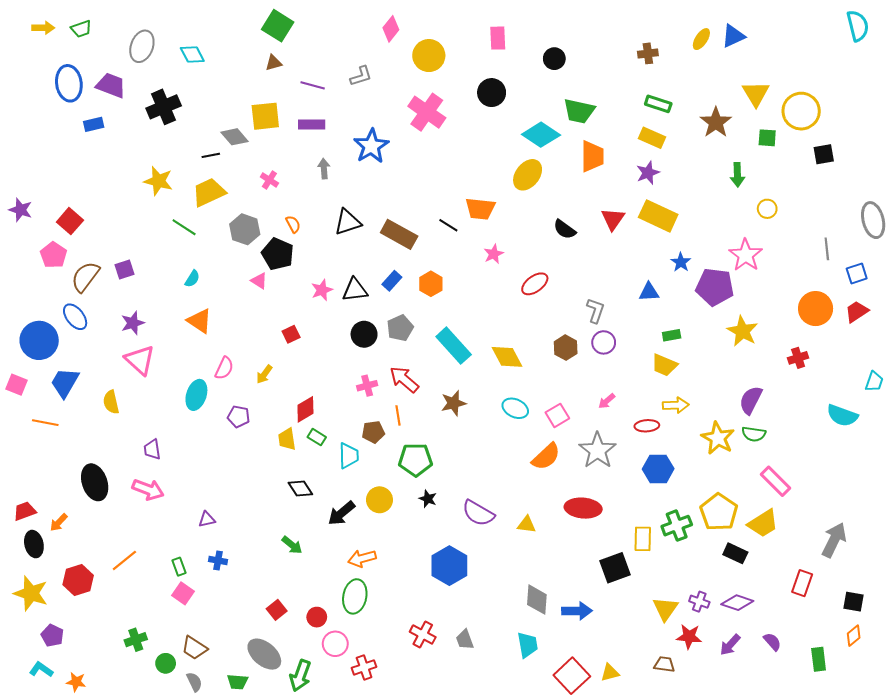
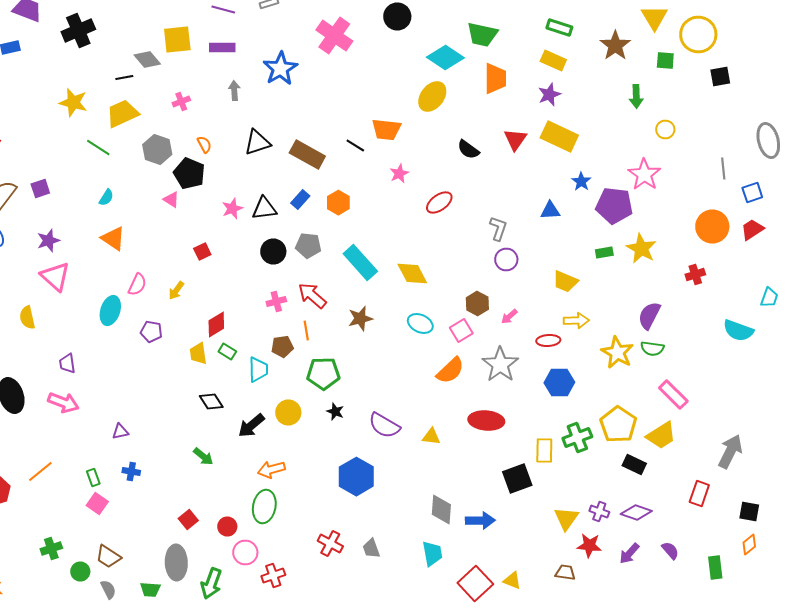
pink cross: (269, 180) -> (181, 102), turned 36
gray pentagon: (400, 328) -> (308, 246), turned 30
green rectangle: (672, 335) -> (604, 252), moved
brown hexagon: (566, 348) -> (477, 304), moved
gray ellipse: (264, 654) -> (176, 562), turned 48
yellow triangle: (610, 673) -> (512, 580), turned 36

